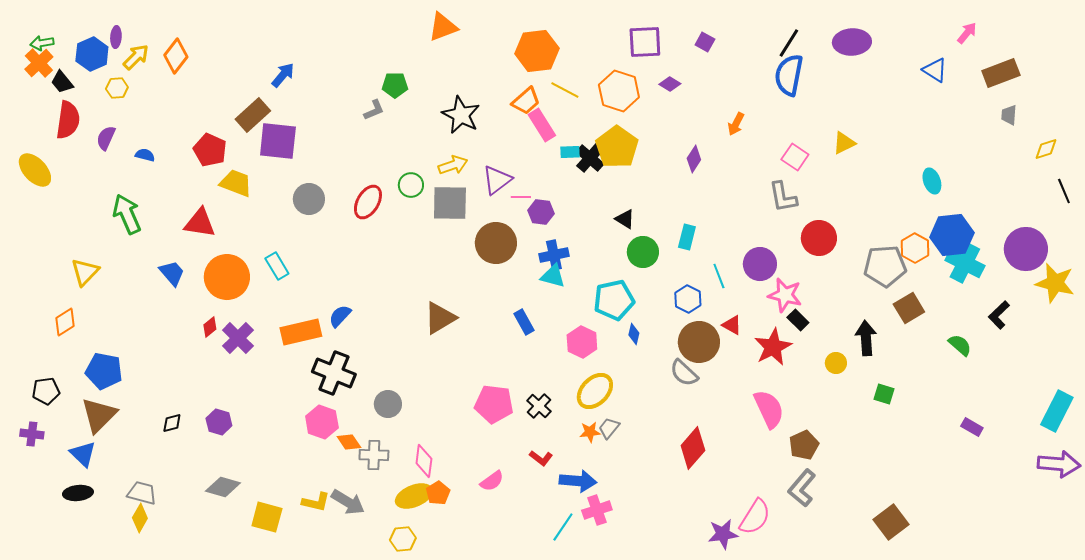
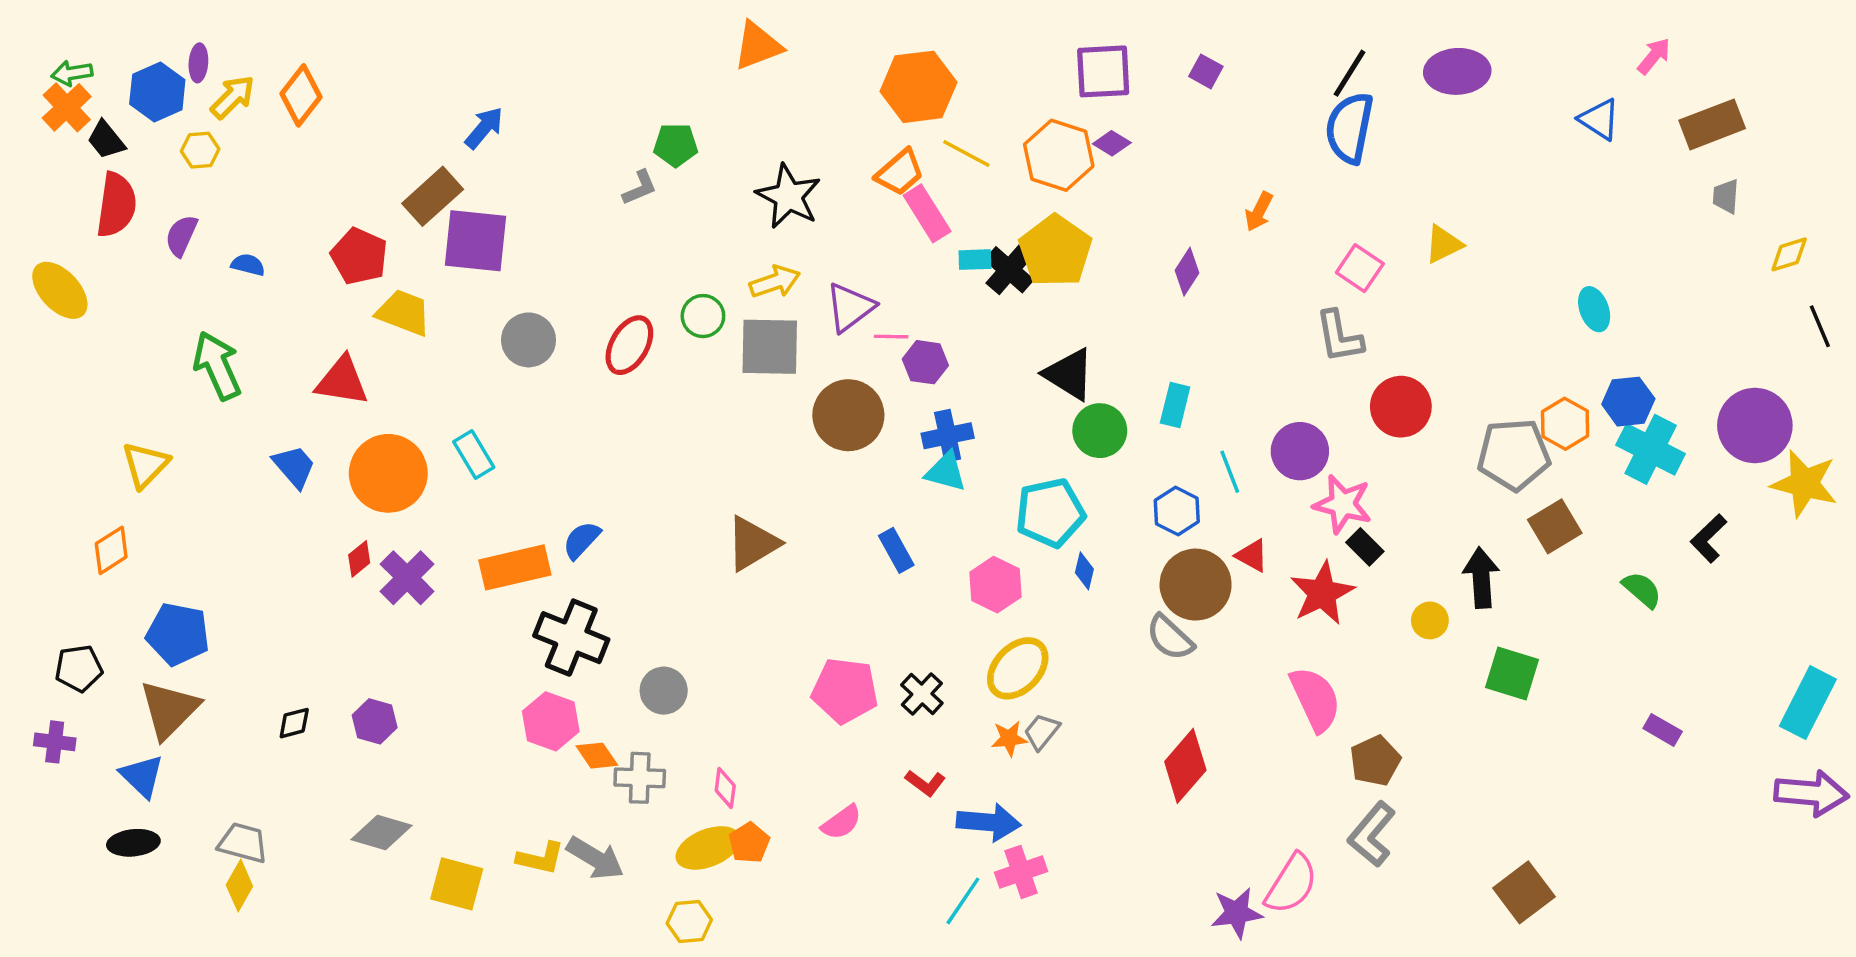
purple diamond: (670, 84) -> (1112, 143), moved
black triangle: (625, 219) -> (1069, 374), size x1.6
blue hexagon: (952, 235) -> (1628, 402), size x0.7
green square: (884, 394) -> (1512, 673), size x1.5
pink diamond: (424, 461) -> (725, 788), size x0.7

